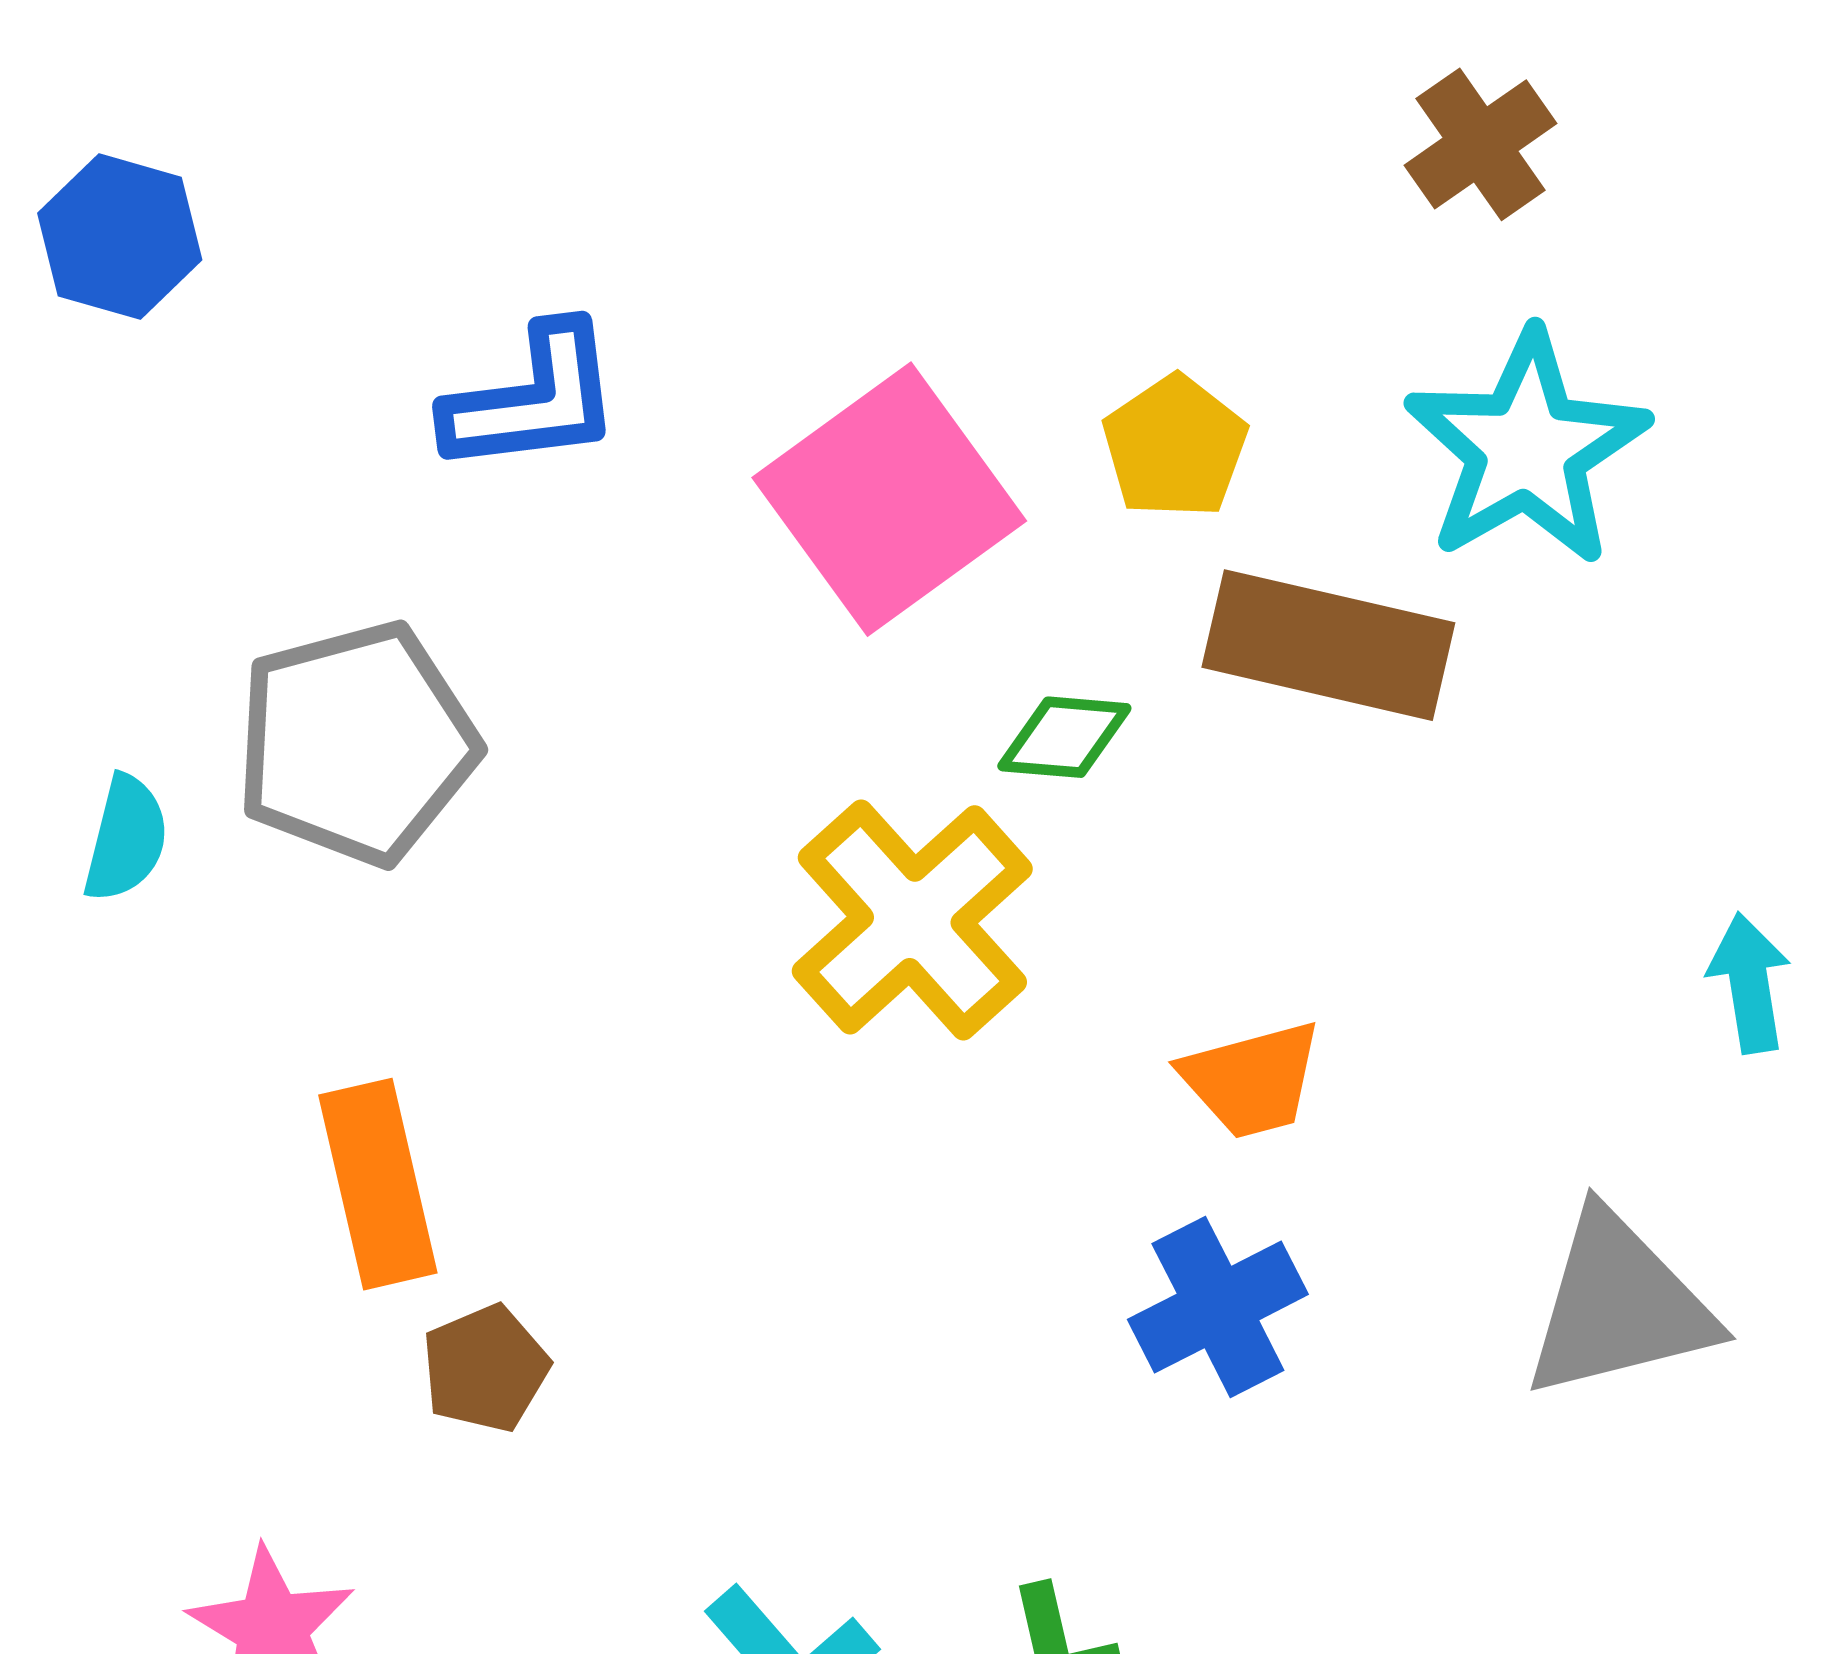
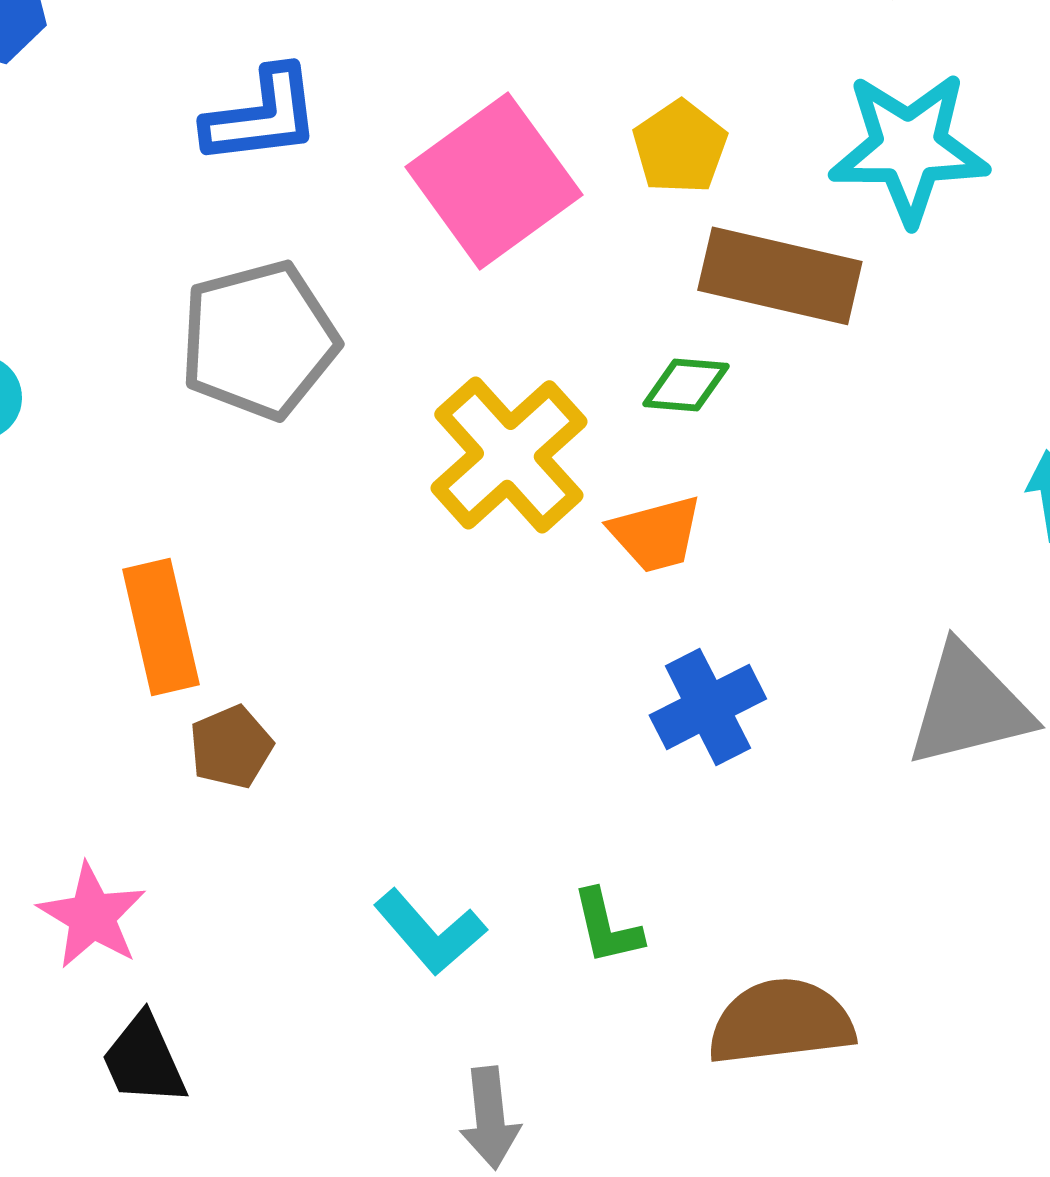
cyan star: (1527, 448) -> (909, 148), turned 30
green diamond: (1064, 737) -> (686, 385), moved
gray pentagon: (356, 743) -> (259, 340), moved
orange trapezoid: (1252, 1080) -> (656, 534), moved

